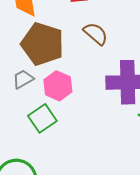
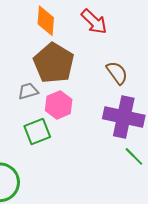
brown semicircle: (96, 34) -> (117, 73), moved

